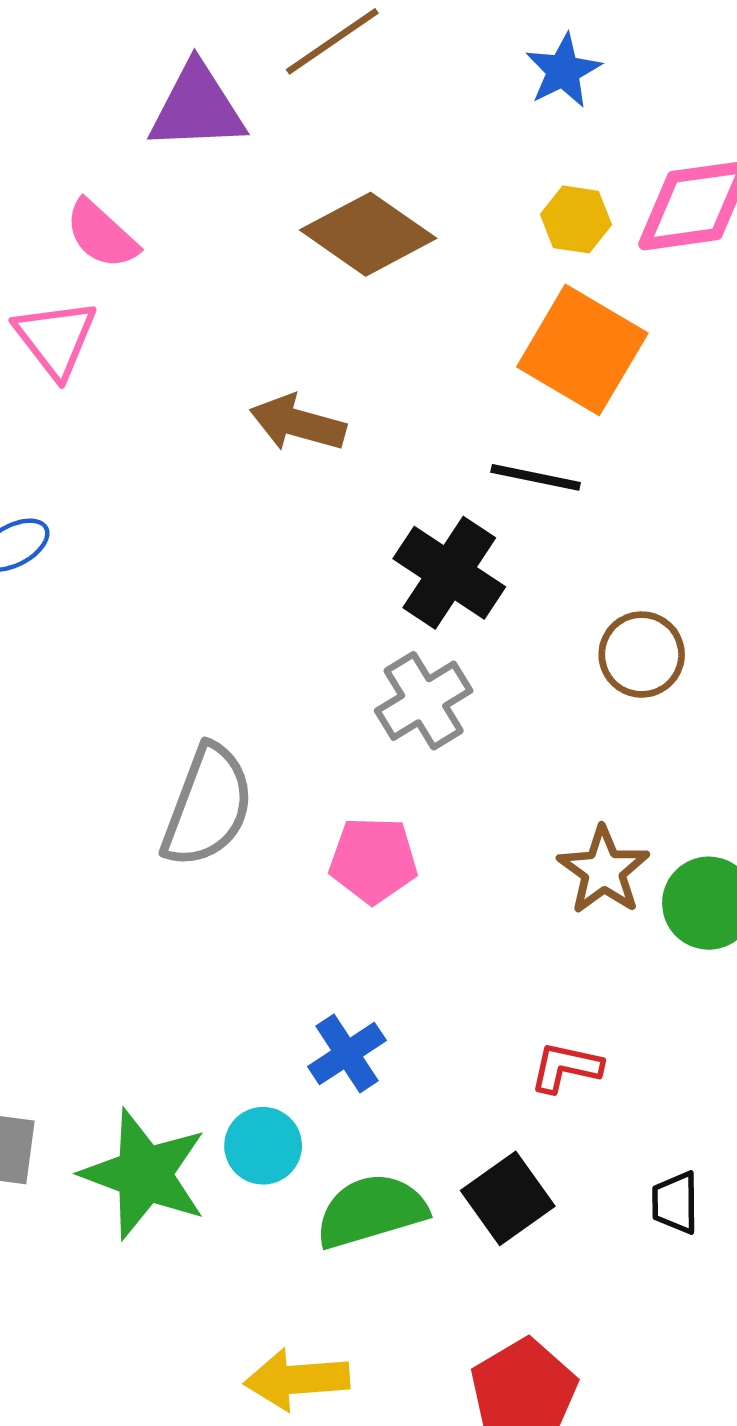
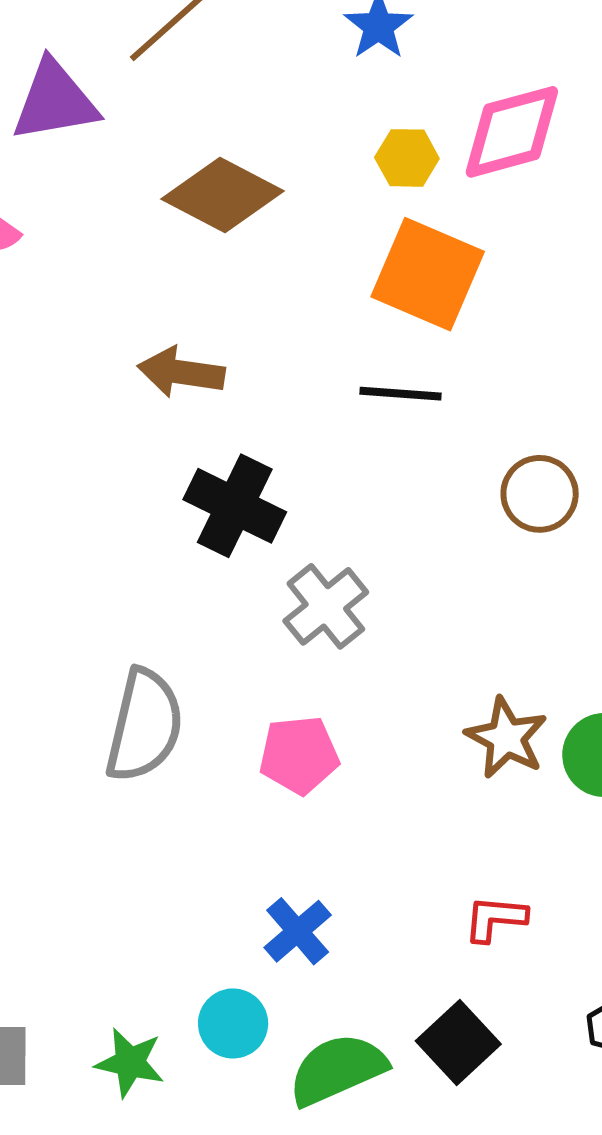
black cross: (449, 573) -> (235, 506), moved
brown circle: (642, 655) -> (540, 494), moved
green star: (144, 1174) -> (130, 1063), size x0.6

